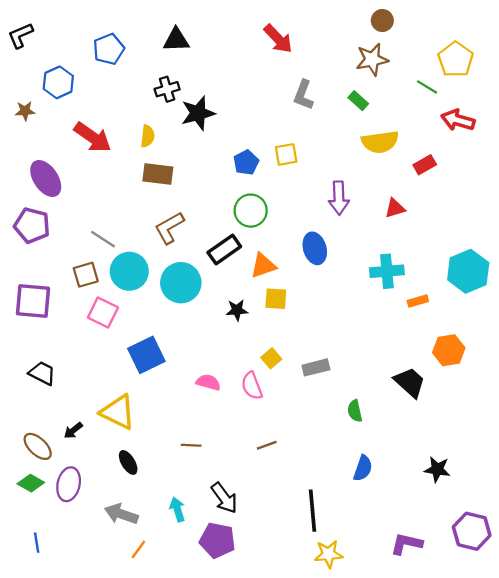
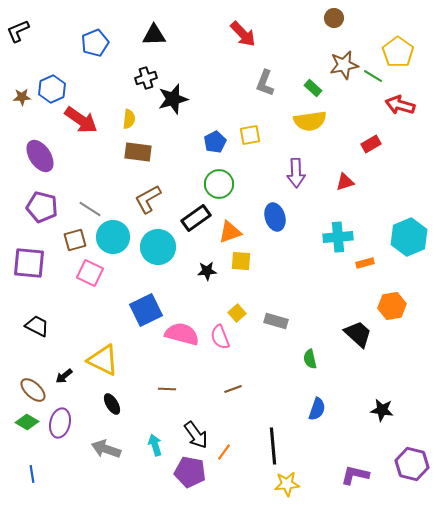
brown star: (372, 59) -> (344, 65), moved
blue hexagon: (58, 82) -> (52, 89), moved
yellow semicircle: (380, 142) -> (310, 121), moved
purple pentagon: (32, 225) -> (42, 207), moved
blue square: (146, 355) -> (146, 310), moved
gray rectangle: (316, 367) -> (276, 321), turned 30
pink semicircle: (208, 382) -> (182, 334), size x1.6
orange line: (138, 549) -> (224, 452), moved

